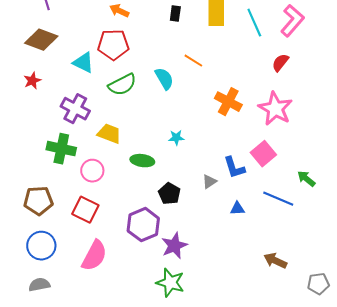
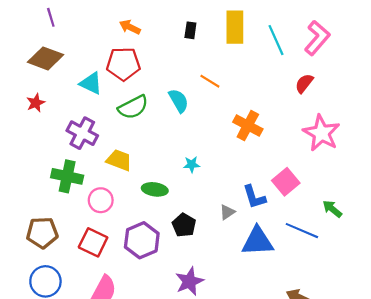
pink star: (275, 109) -> (321, 133), moved
blue triangle: (237, 209) -> (258, 241), size x2.0
purple hexagon: (143, 225) -> (142, 240), moved

